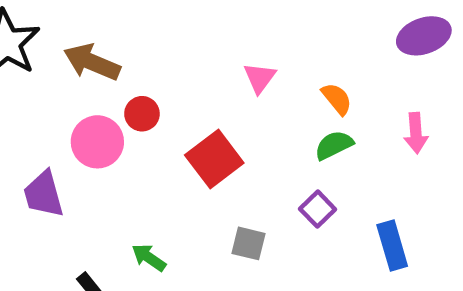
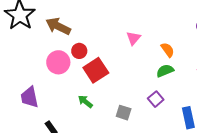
red square: (214, 159) -> (96, 70), moved
purple trapezoid: (44, 194) -> (29, 97), moved
green arrow: (149, 258) -> (85, 102), moved

